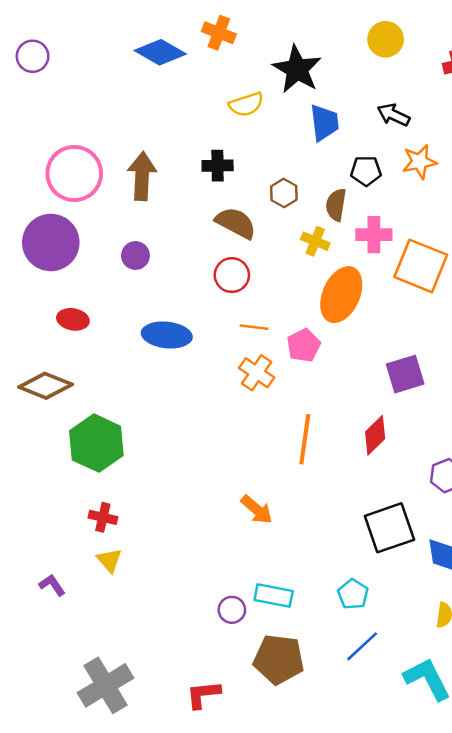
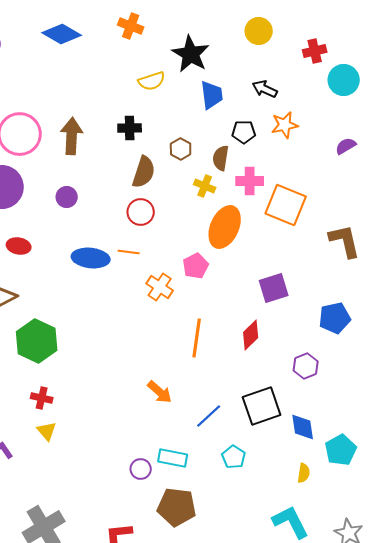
blue diamond: (160, 52) -> (62, 34), moved
brown semicircle: (236, 223) -> (144, 172), turned 80
orange line: (254, 327) -> (129, 252), moved
blue line: (362, 646) -> (209, 416), moved

